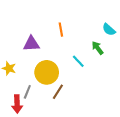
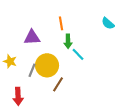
green arrow: (98, 48) -> (68, 41), moved, turned -144
gray line: (27, 92) -> (32, 70), moved

